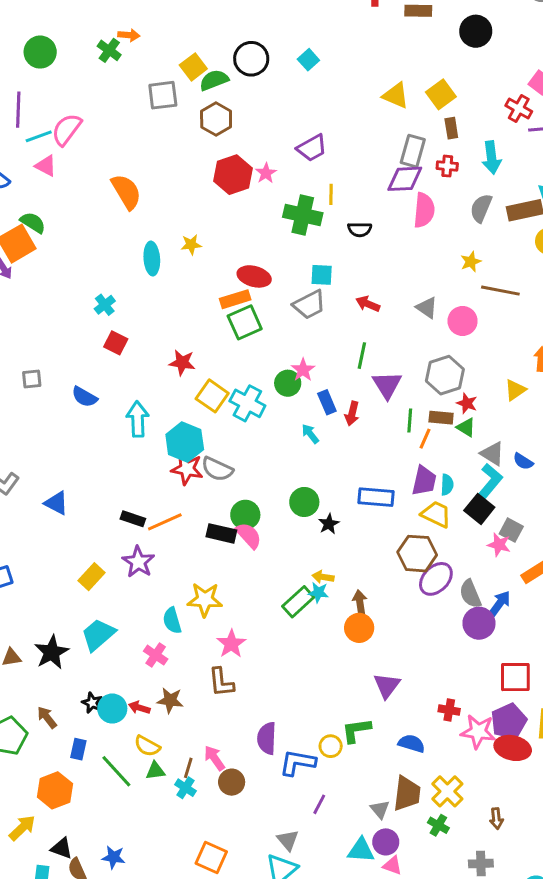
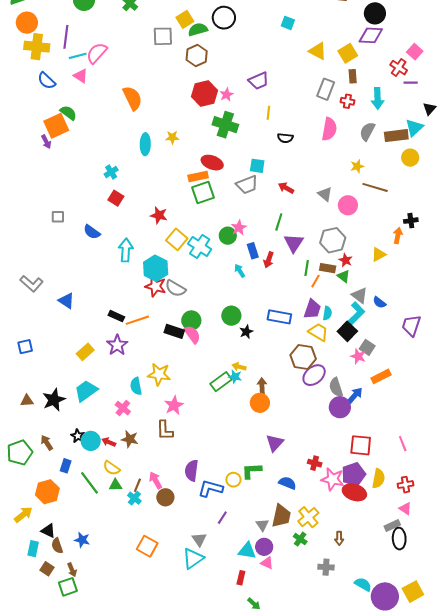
cyan square: (308, 60) -> (288, 23), moved, turned -32
purple diamond: (405, 179) -> (371, 35), moved
green cross: (303, 215) -> (225, 125), moved

